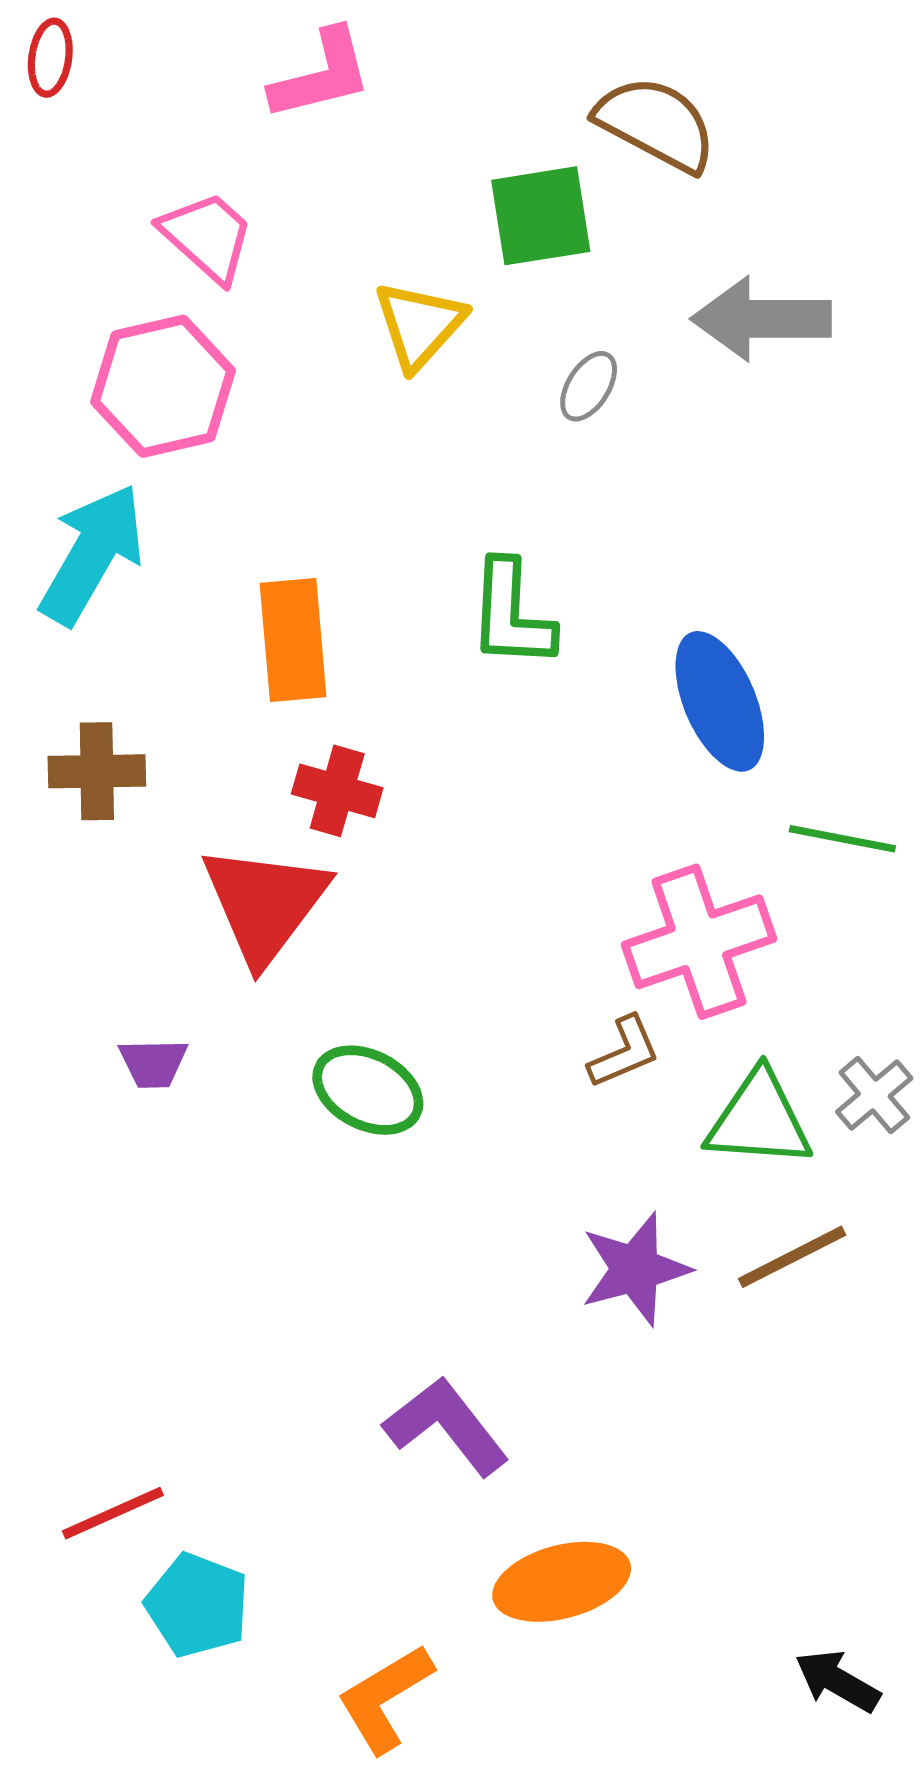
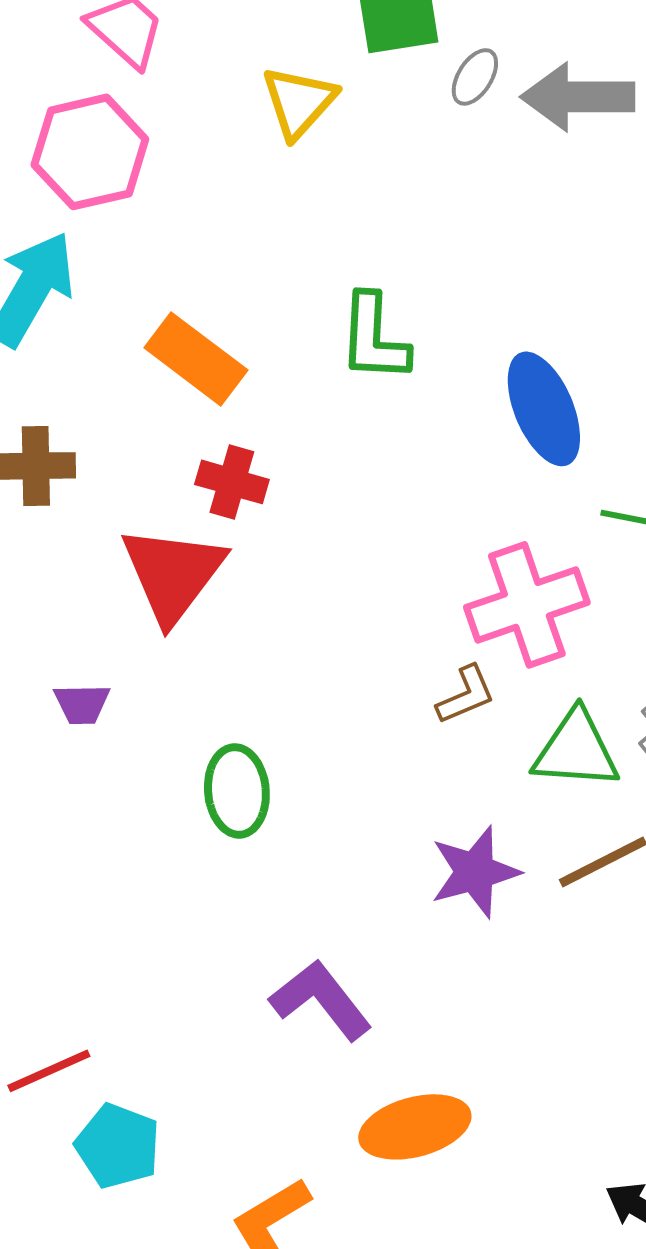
gray ellipse: (589, 386) -> (475, 77), moved
orange rectangle: (293, 640) -> (196, 359), turned -48
green ellipse: (368, 1090) -> (237, 791), moved, turned 58

